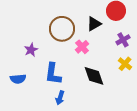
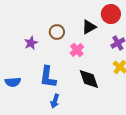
brown circle: (62, 29) -> (57, 32), size x0.6
purple star: (31, 50) -> (31, 43), moved

